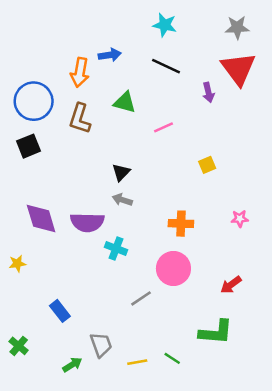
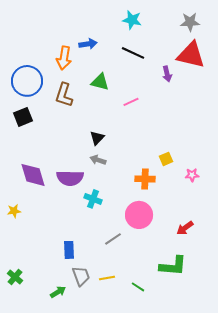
red triangle: (238, 69) -> (191, 55), turned -40
yellow square: (207, 165) -> (166, 159), moved
blue rectangle: (60, 311) -> (69, 250), moved, turned 36
yellow line: (137, 362) -> (107, 278), moved

